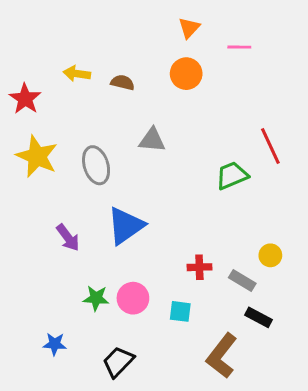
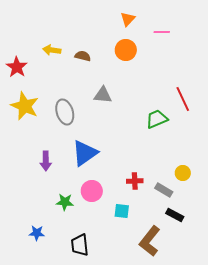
purple arrow: (68, 238) -> (46, 161), turned 36
pink circle: (133, 298) -> (92, 191), moved
black trapezoid: (118, 362) -> (80, 245), turned -50

